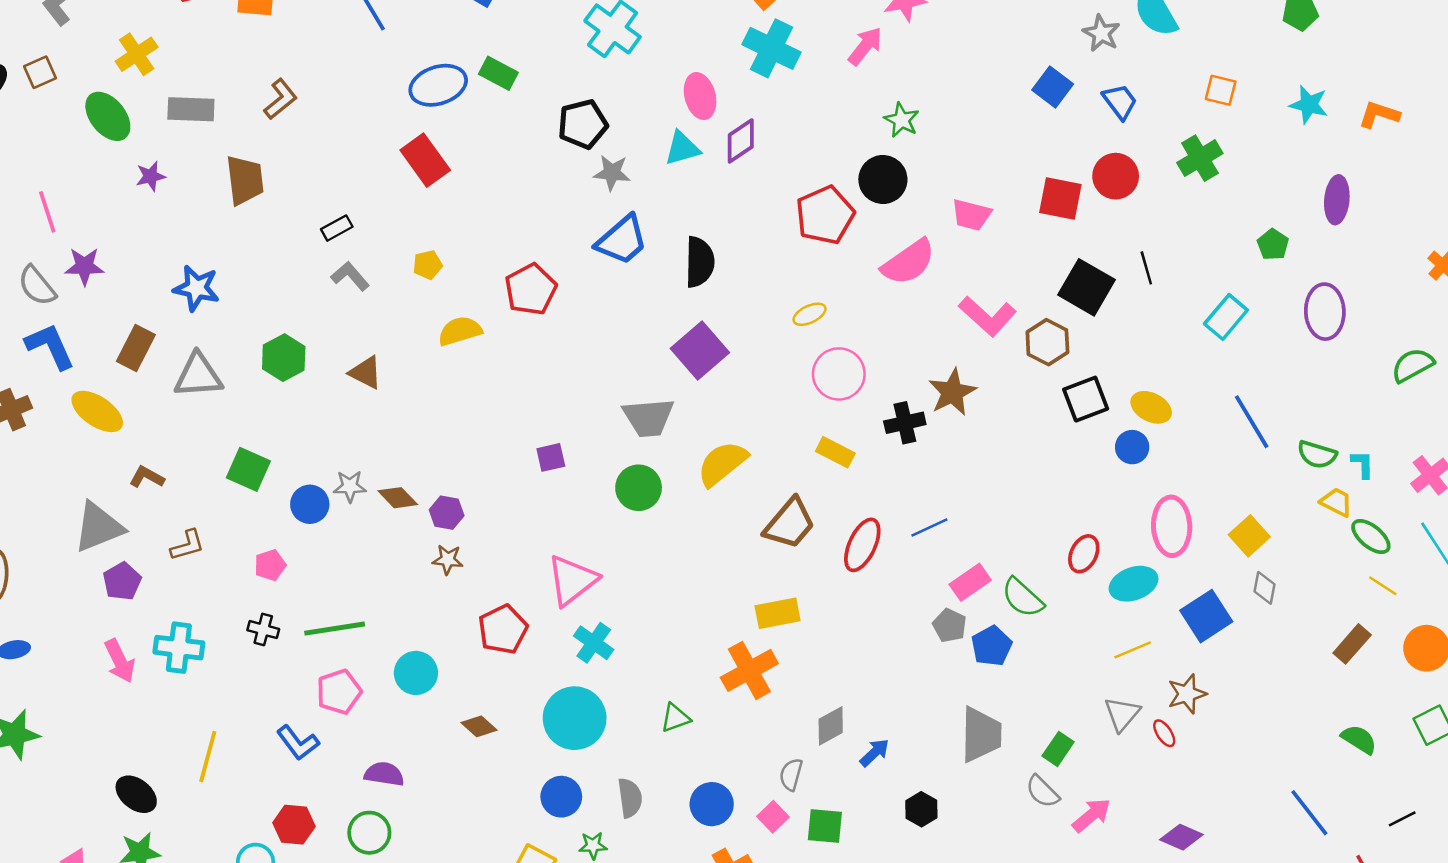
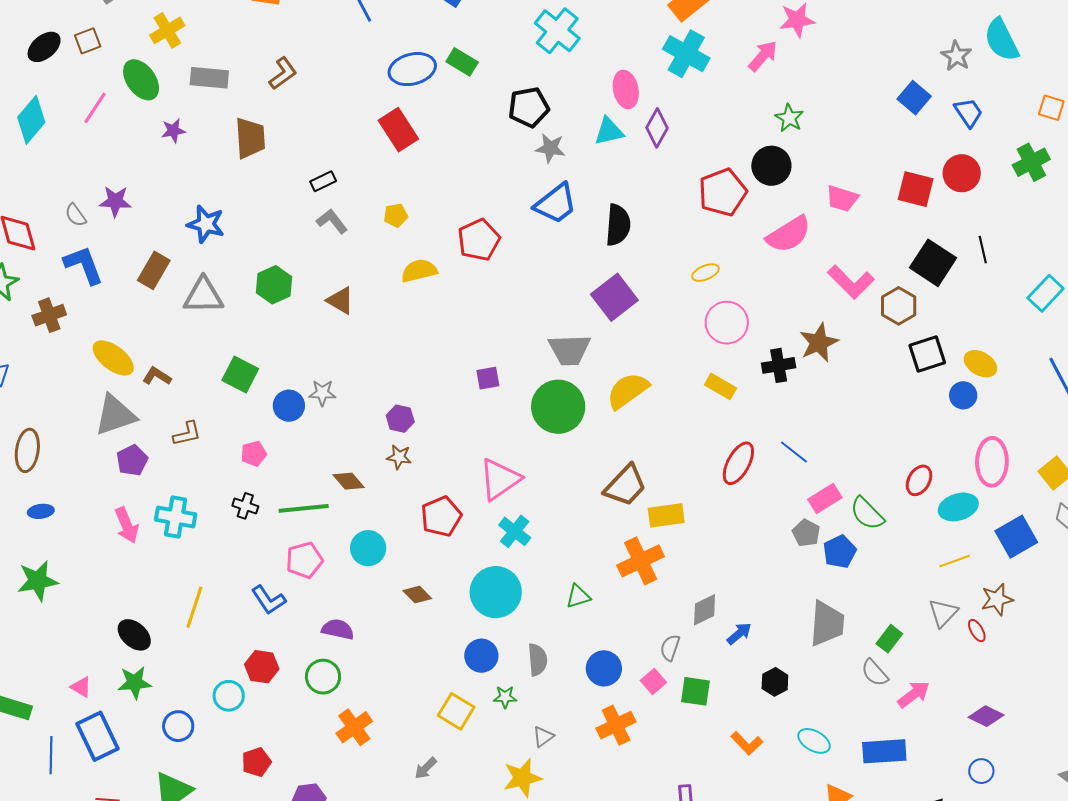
purple diamond: (741, 141) -> (657, 128), turned -30
pink line: (47, 212) -> (95, 108), moved, turned 48
gray semicircle: (37, 286) -> (76, 215), size x0.7
yellow ellipse: (97, 411) -> (113, 358), moved
green circle: (639, 488) -> (558, 407), size x1.4
brown diamond: (398, 498) -> (349, 481), moved
brown trapezoid: (790, 524) -> (625, 485), moved
blue line: (929, 527) -> (794, 452), turned 60

